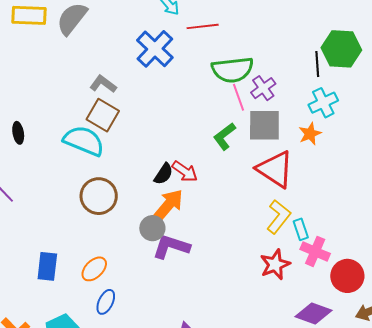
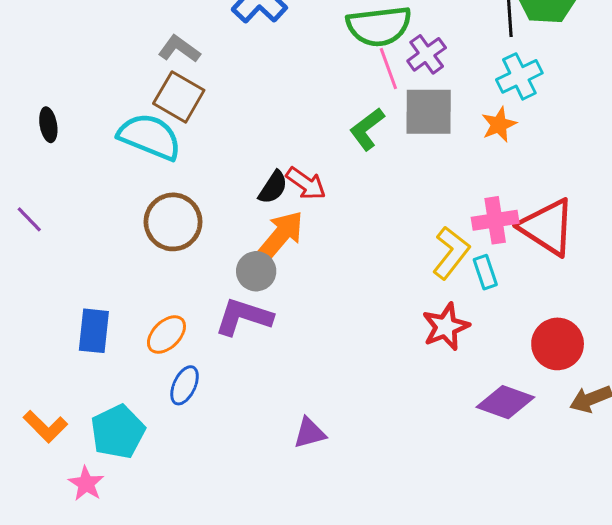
red triangle: (275, 169) -> (547, 227), moved
purple L-shape: (171, 247) -> (244, 317), moved
pink cross: (315, 251) -> (495, 220), moved, turned -32

